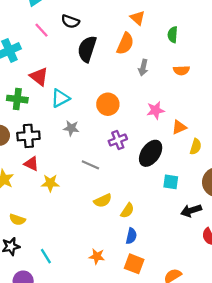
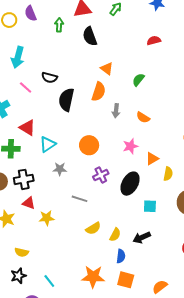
green semicircle: (173, 35) -> (138, 80), turned 40
orange semicircle: (181, 70) -> (143, 117), moved, turned 40
black arrow: (191, 210) -> (142, 238), moved
orange star: (97, 256) -> (93, 277), size x1.6

